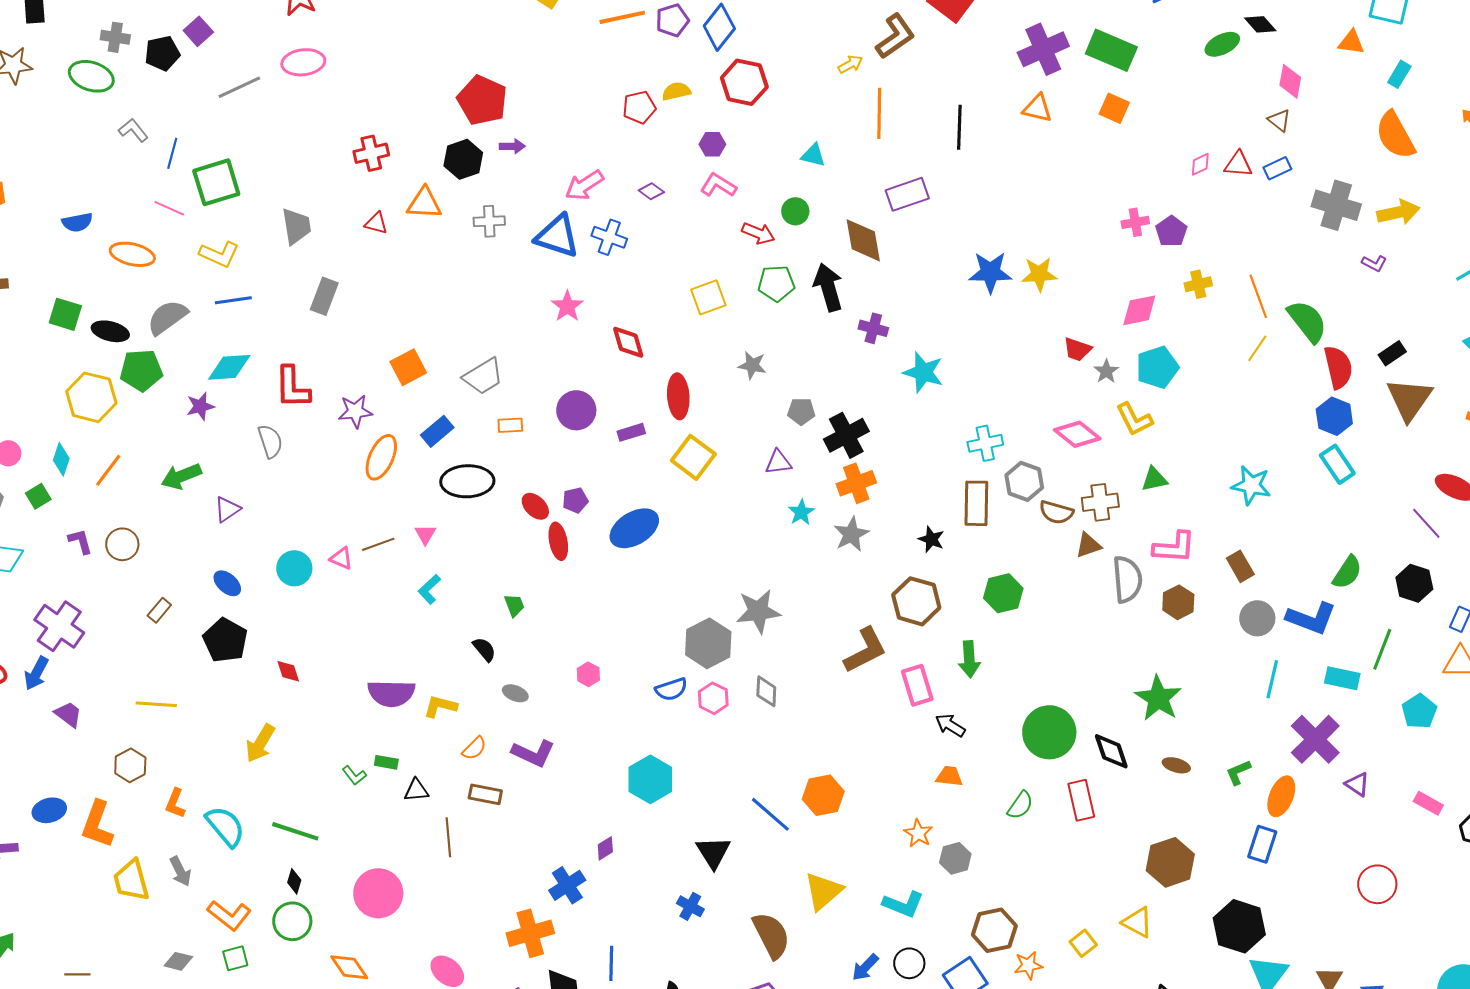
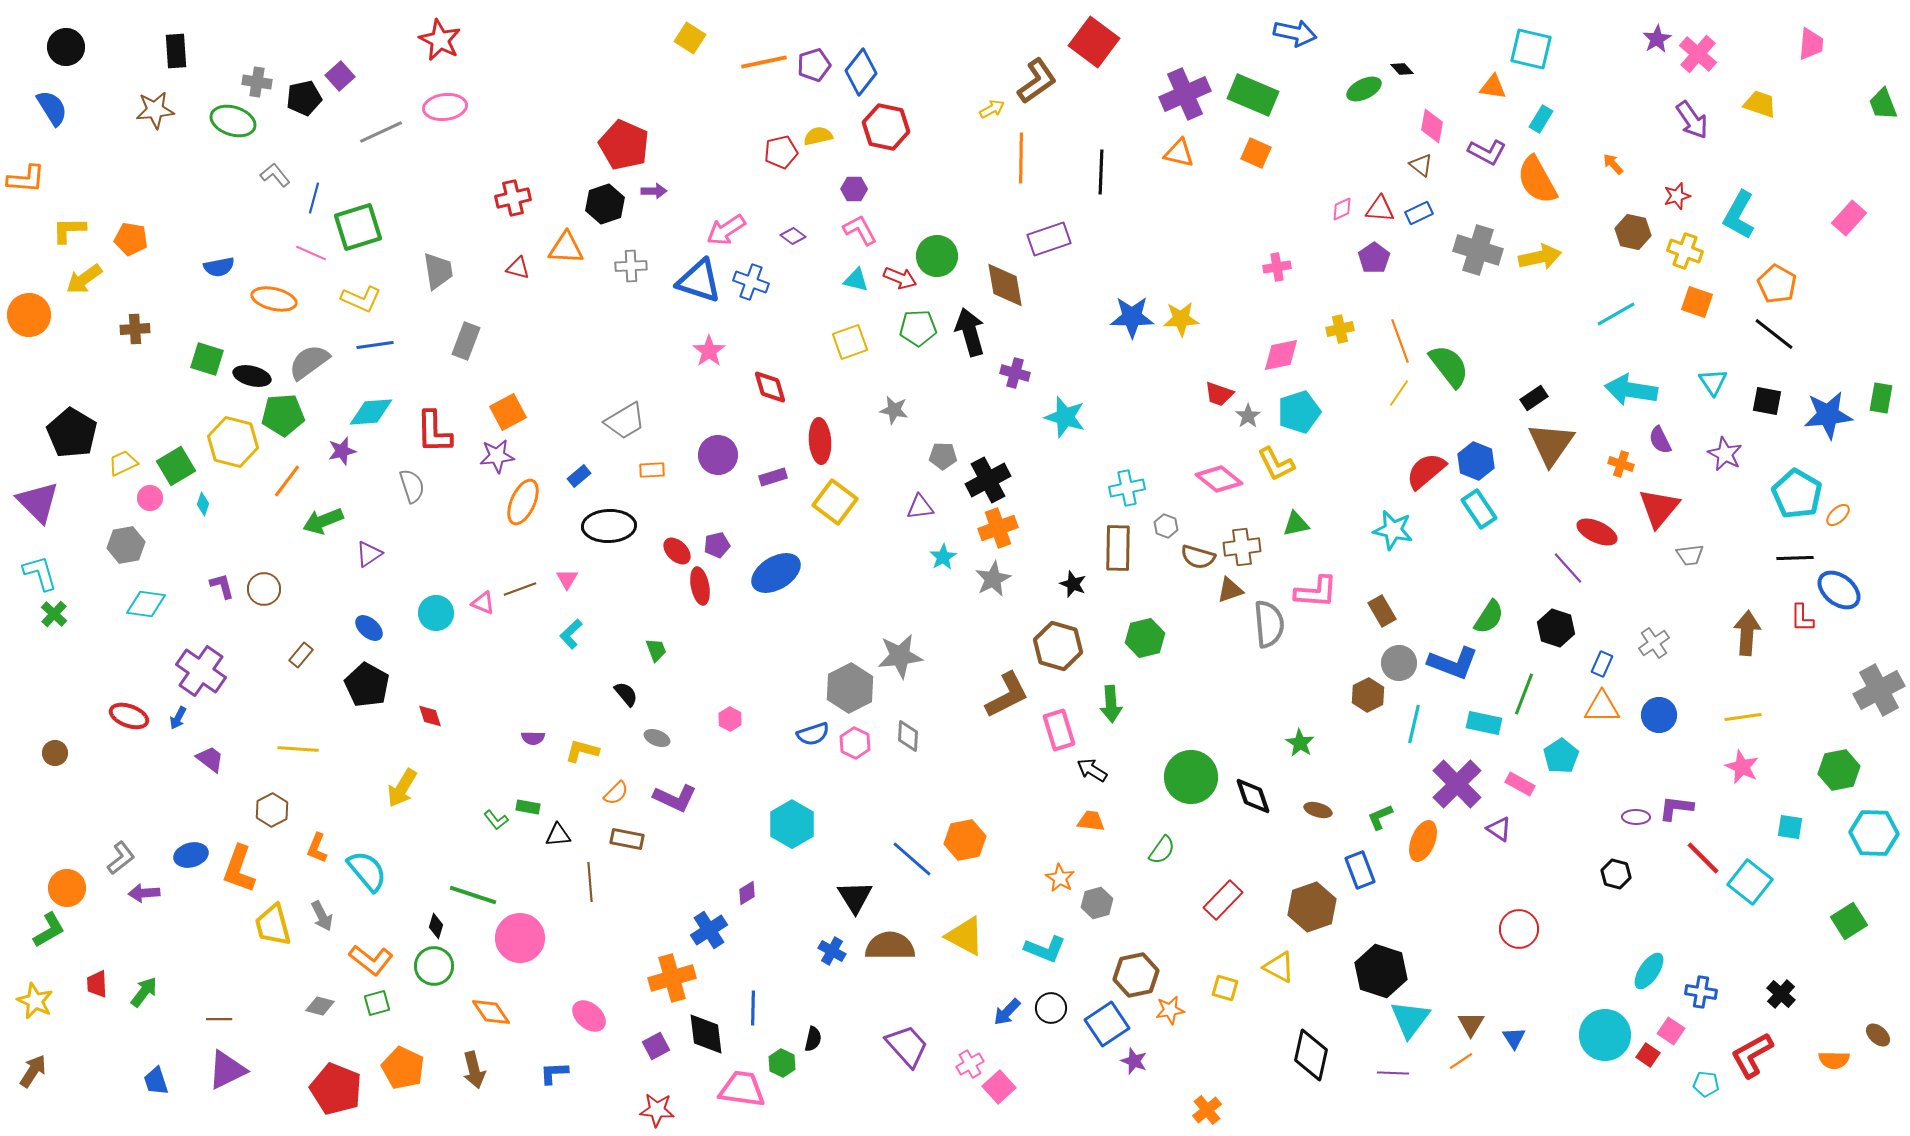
black diamond: (1260, 24) -> (1402, 69), size x0.7
cyan triangle: (813, 155) -> (856, 280), moved
pink L-shape: (718, 185) -> (860, 230), turned 30
green circle: (795, 211) -> (937, 256), size x1.5
purple pentagon: (1171, 231) -> (1374, 258), moved
purple L-shape: (1374, 263) -> (1487, 152), moved, size x1.5
orange square: (408, 367) -> (508, 412), moved
red semicircle: (1338, 367) -> (1426, 471), moved, turned -117
blue rectangle: (437, 431) -> (579, 476), size x0.7
cyan diamond: (61, 459) -> (203, 504), size x0.7
orange line: (108, 470) -> (287, 481), moved
gray hexagon: (1024, 481) -> (1166, 526), size x0.6
green square: (38, 496) -> (176, 466), moved, size x1.5
brown hexagon: (1178, 602) -> (1368, 695), moved
blue arrow: (36, 673) -> (178, 718), size x0.7
purple semicircle: (391, 693) -> (533, 738), size x0.5
green star: (1158, 698) -> (1300, 743), size x0.6
red rectangle: (1081, 800) -> (1223, 900), moved, turned 57
pink rectangle: (1428, 803) -> (1520, 784), moved
green line: (295, 831) -> (473, 895), moved
blue rectangle: (1262, 844) -> (1360, 870), moved, turned -39
yellow triangle: (823, 891) -> (965, 936), turned -51
brown semicircle: (771, 935) -> (890, 946), moved, turned -63
yellow square: (1083, 943) -> (1225, 988), turned -36

